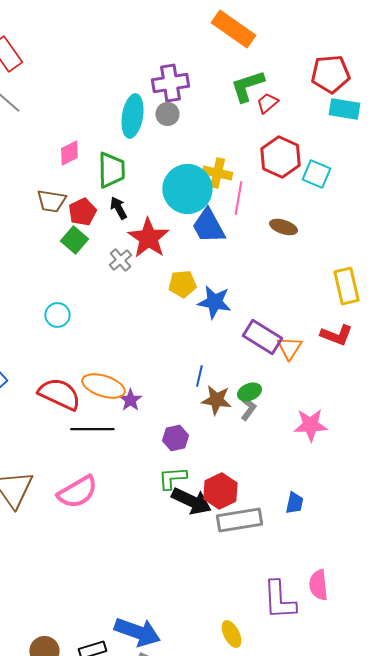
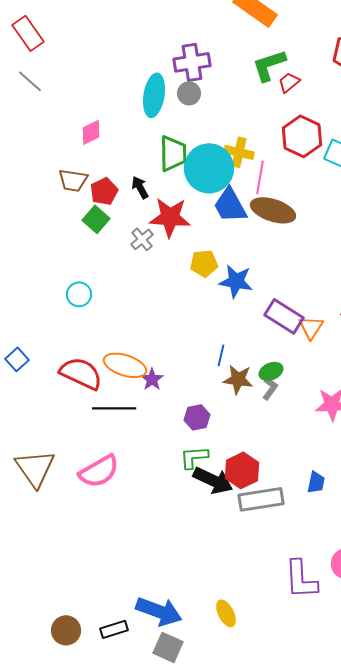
green trapezoid: (111, 170) -> (173, 153), moved
brown ellipse: (283, 227) -> (273, 210), moved, size x1.6
red star: (148, 238) -> (170, 217), turned -30
yellow ellipse: (231, 634) -> (226, 613), moved

